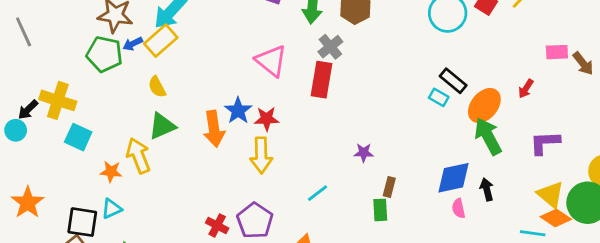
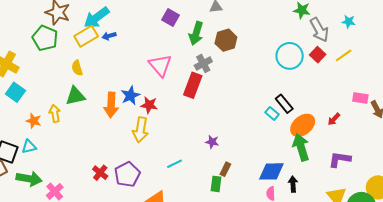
blue arrow: (133, 44) -> (109, 36), moved
yellow arrow: (138, 156) -> (55, 113), size x0.7

